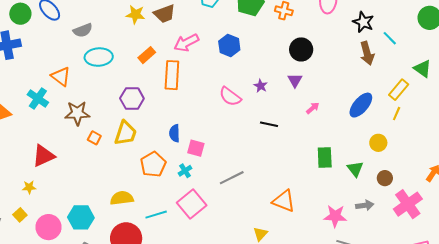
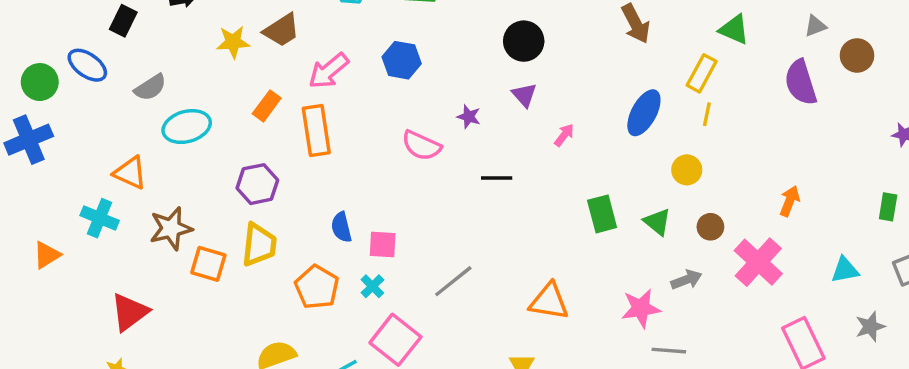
orange square: (94, 138) -> (208, 264), size x1.5

